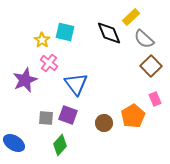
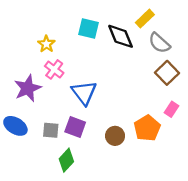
cyan square: (65, 32) -> (88, 29), moved
pink rectangle: (155, 99) -> (171, 109), turned 56
blue ellipse: (14, 143) -> (15, 126), moved

